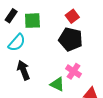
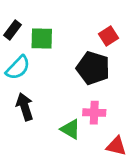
red square: (72, 16) -> (109, 36), moved
pink cross: (74, 71) -> (94, 113), turned -35

